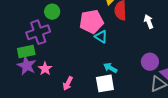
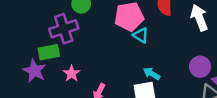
white arrow: (149, 22) -> (199, 18), size x1.5
purple star: (27, 66) -> (34, 71), moved

